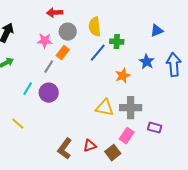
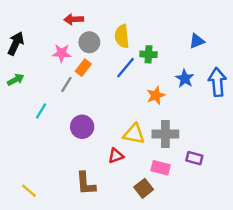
purple circle: (49, 93) -> (82, 127), moved
yellow line: (18, 124) -> (29, 191), moved
pink rectangle: (127, 136) -> (161, 168), turned 70
red triangle: (90, 146) -> (116, 156), moved
brown L-shape: (65, 149) -> (86, 183), turned -40

